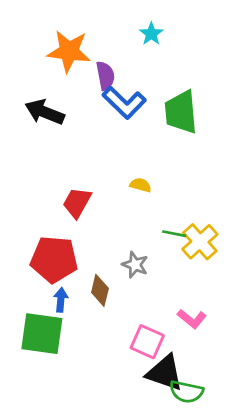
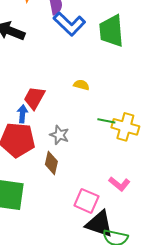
yellow cross: (200, 242) -> (125, 127), turned -32
gray star: (135, 265) -> (59, 135), moved
blue arrow: (61, 300) -> (22, 114), moved

